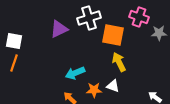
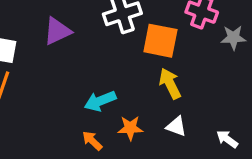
purple triangle: (59, 29) -> (57, 31), moved
white triangle: (113, 86) -> (176, 126), moved

